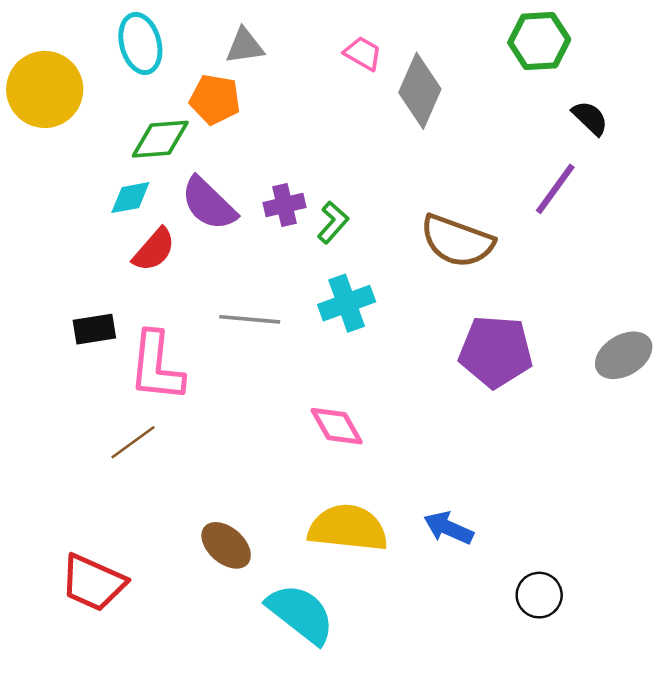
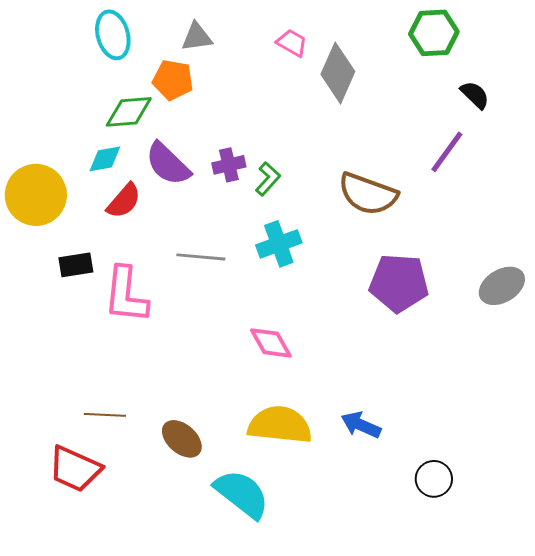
yellow circle: (45, 89) -> (36, 195), moved
brown line: (133, 442) -> (105, 415), moved, turned 39

